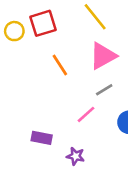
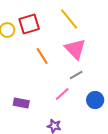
pink triangle: (103, 56) -> (75, 49), turned -45
purple rectangle: (42, 138) -> (21, 103), moved

